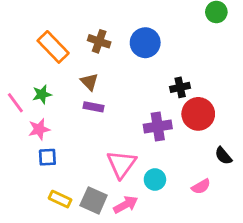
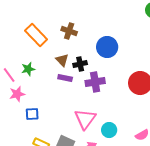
blue circle: (145, 43) -> (107, 47), moved
black cross: (180, 87) -> (80, 64), moved
purple cross: (158, 126) -> (95, 82), moved
pink star: (39, 129) -> (17, 94), moved

